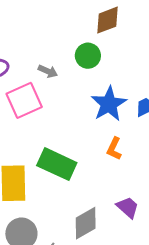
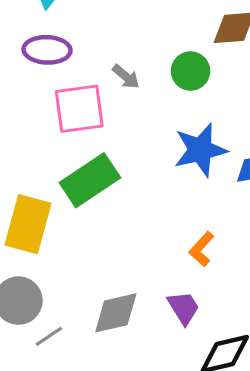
orange L-shape: (114, 149) -> (202, 249), moved
green rectangle: (57, 164) -> (90, 180), moved, turned -75

